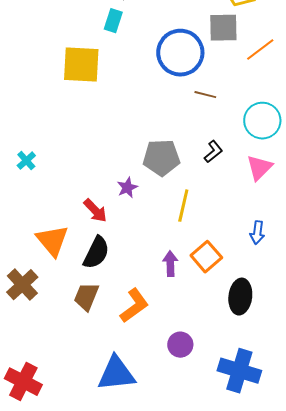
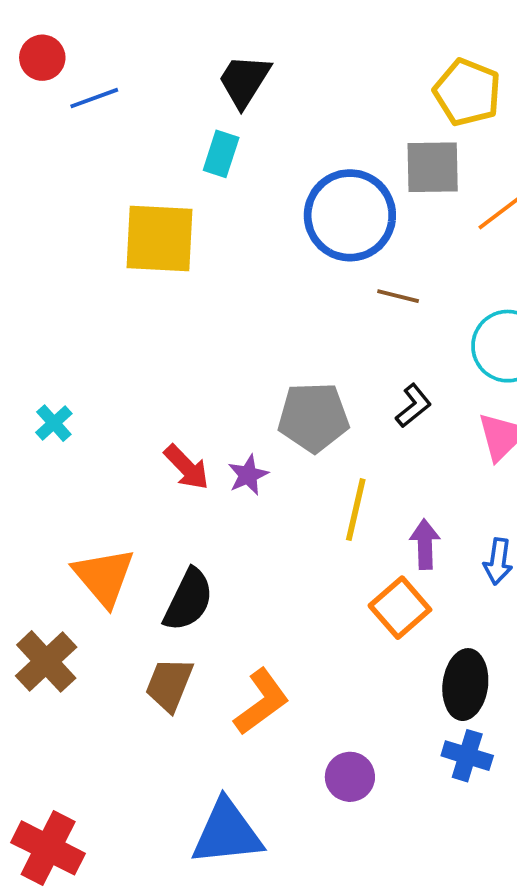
red arrow: (95, 211) -> (187, 467), moved
purple arrow: (170, 264) -> (425, 544), moved
blue cross: (239, 371) -> (467, 756), moved, size x0.6

